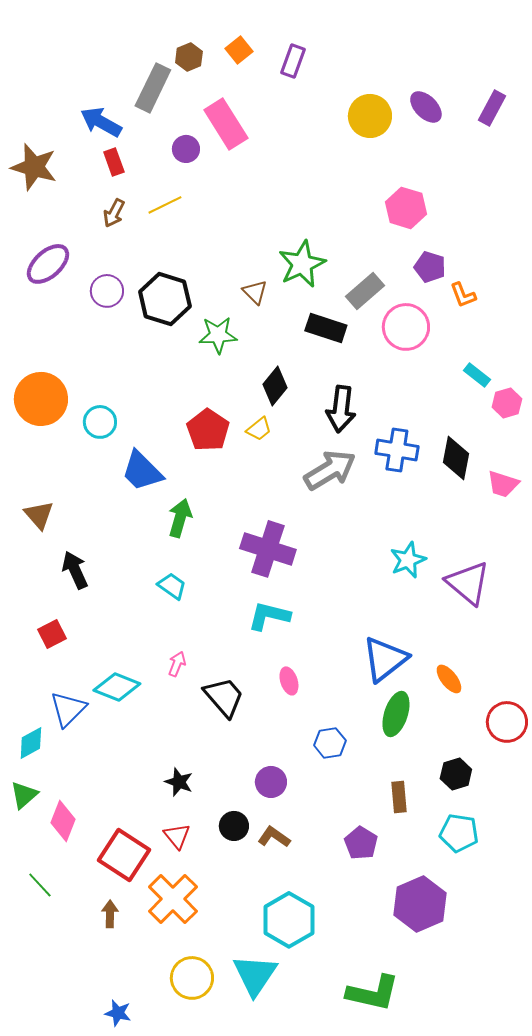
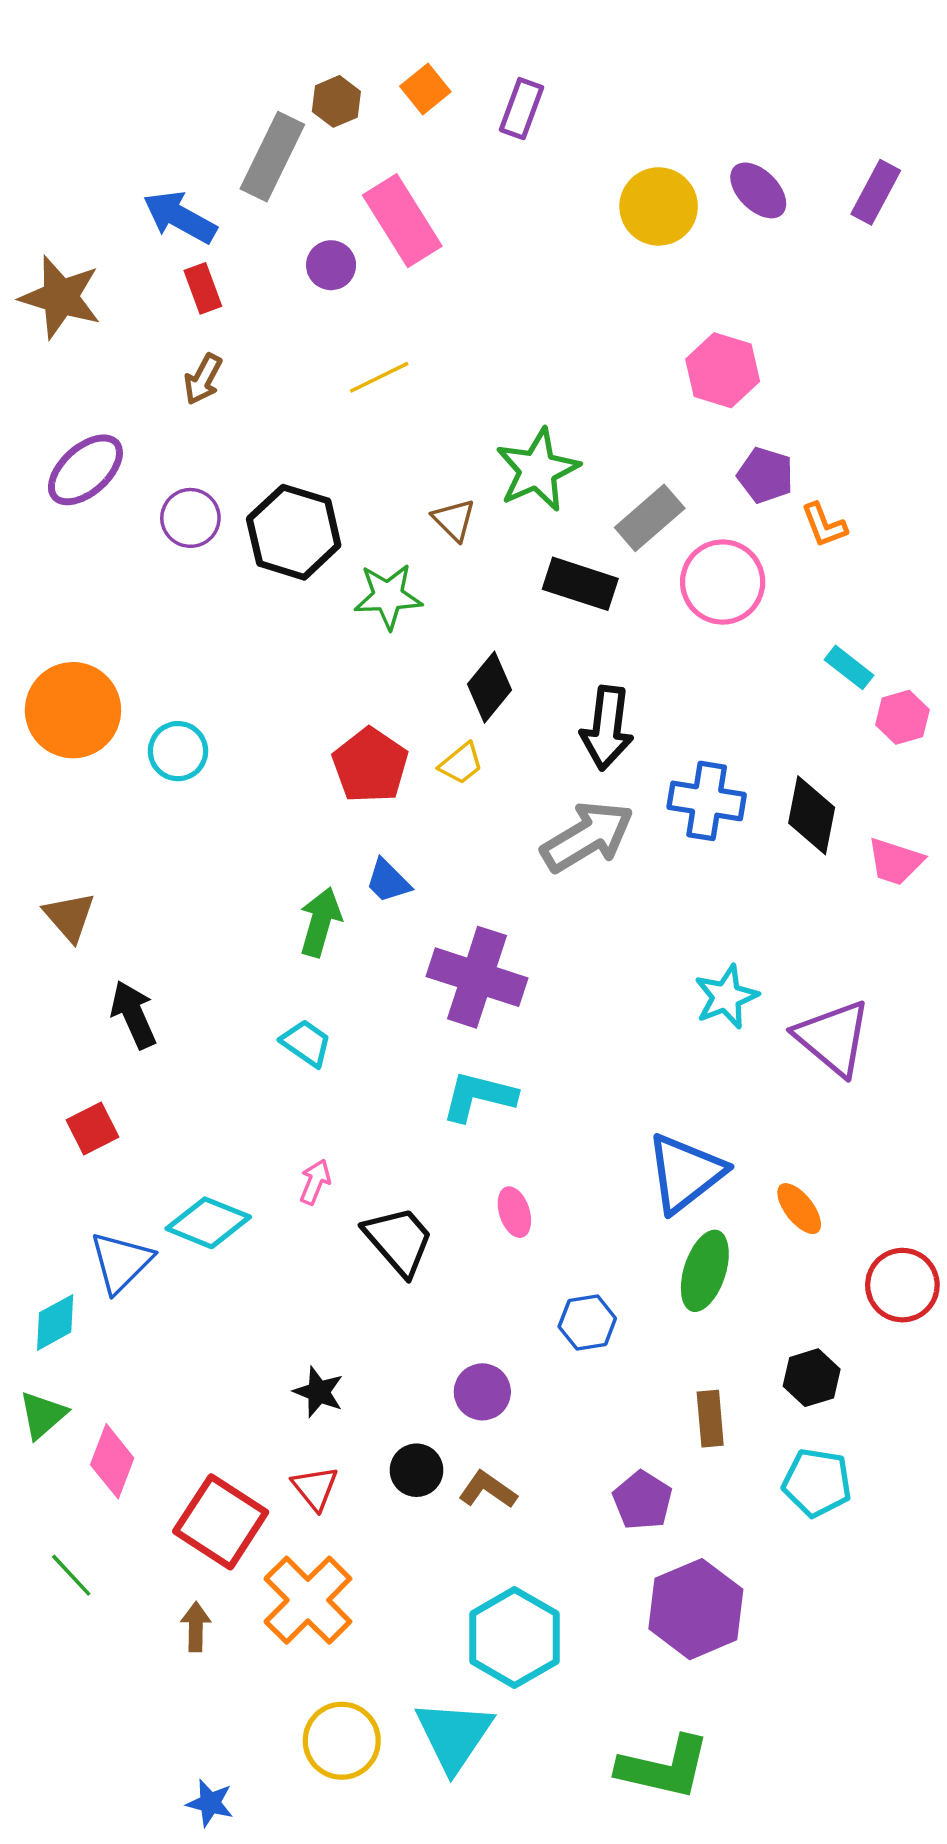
yellow line: (165, 205) -> (379, 377), moved
blue trapezoid: (142, 471) -> (388, 881), moved, size x0.6
purple hexagon: (420, 904) -> (696, 1609), moved

